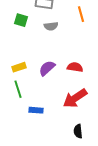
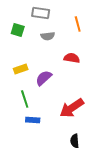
yellow rectangle: (19, 67) -> (21, 69), moved
red semicircle: (75, 67) -> (72, 58), moved
green line: (18, 89) -> (25, 99), moved

